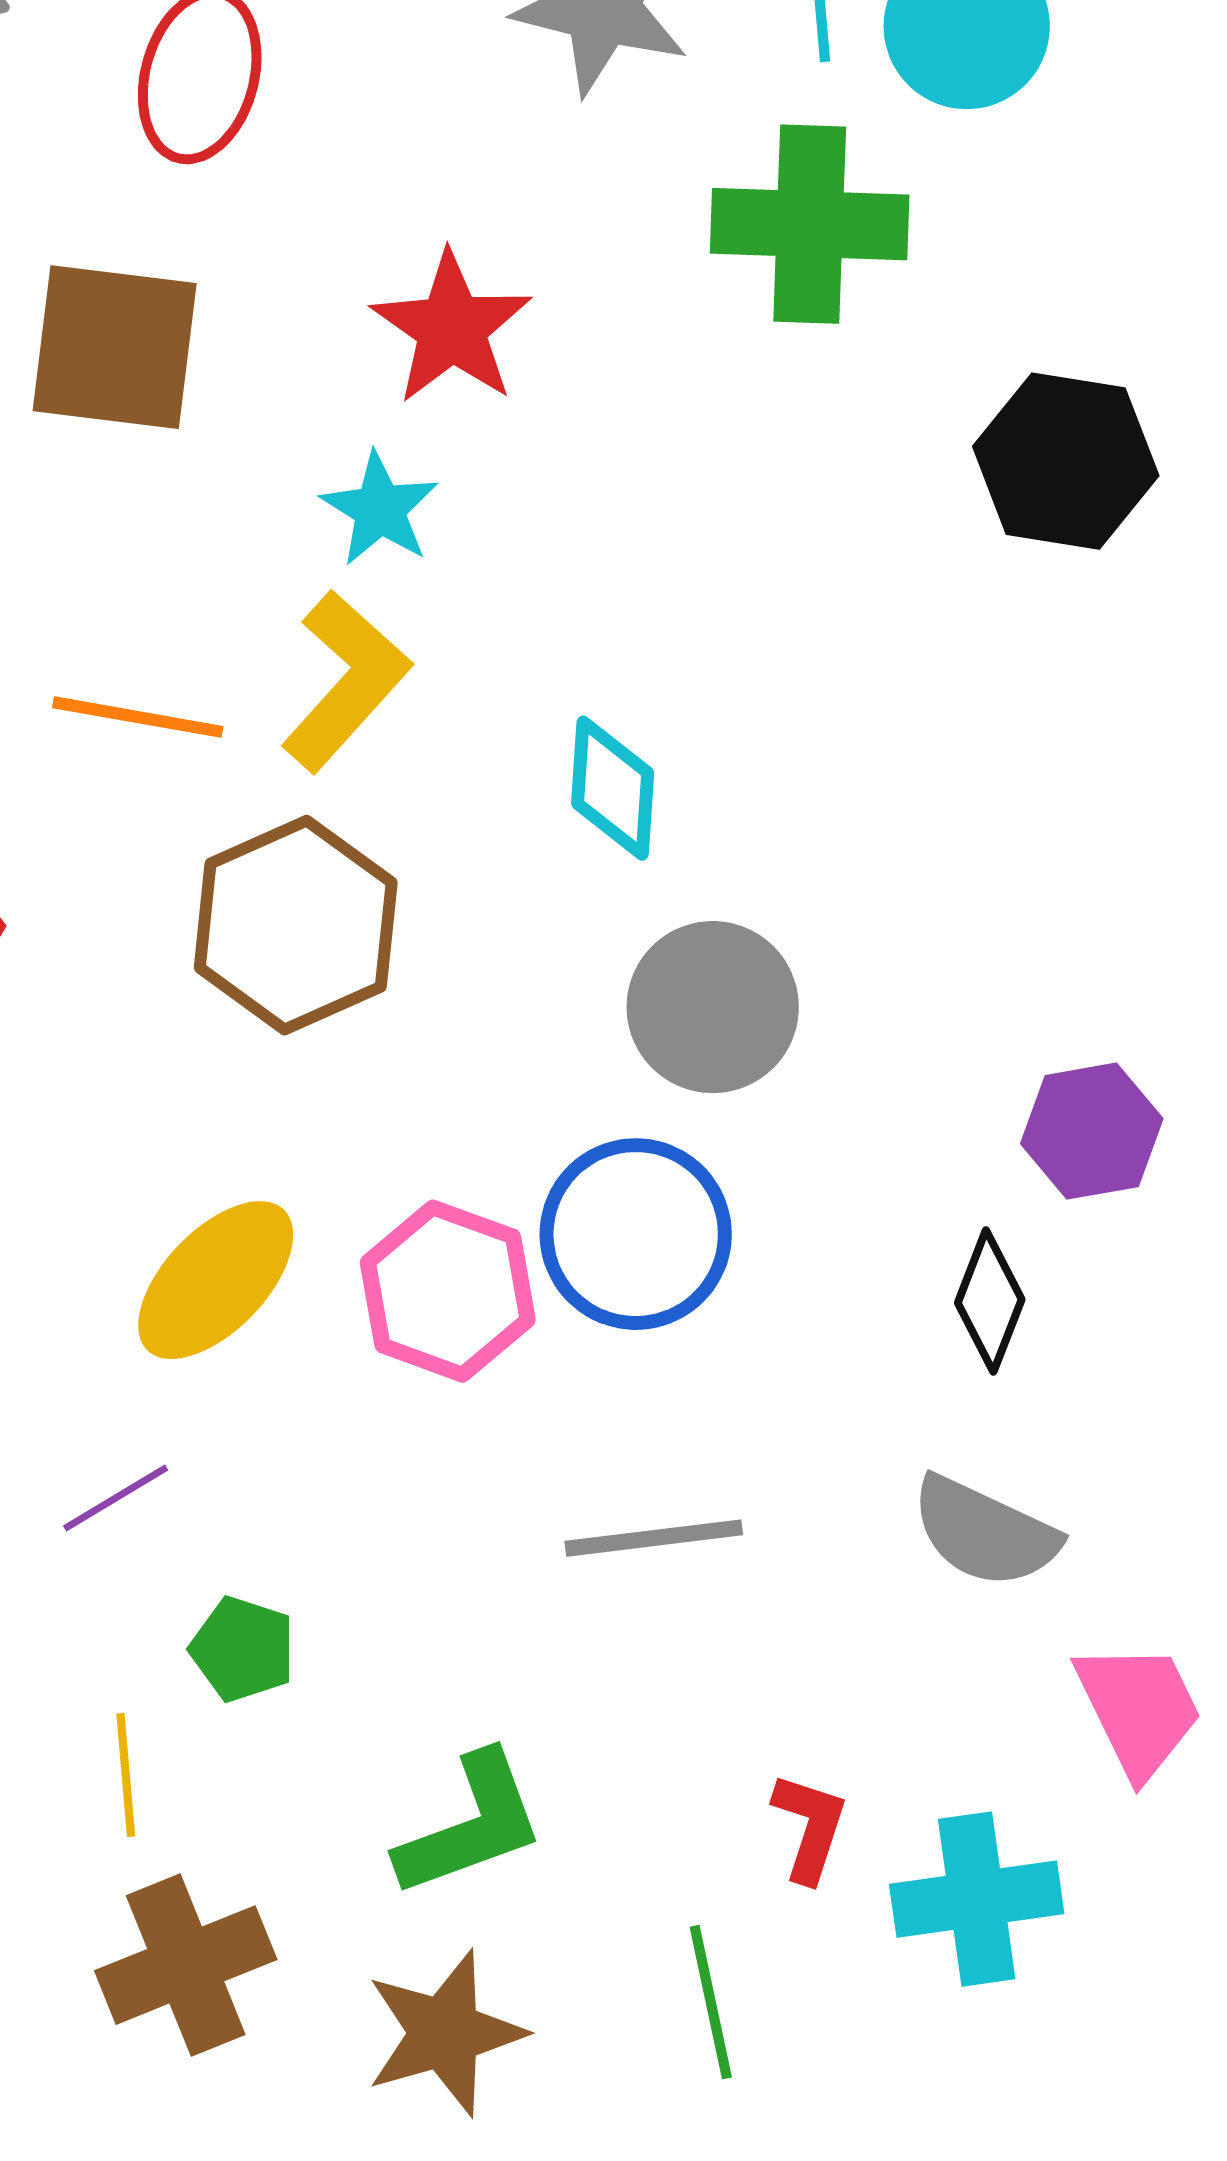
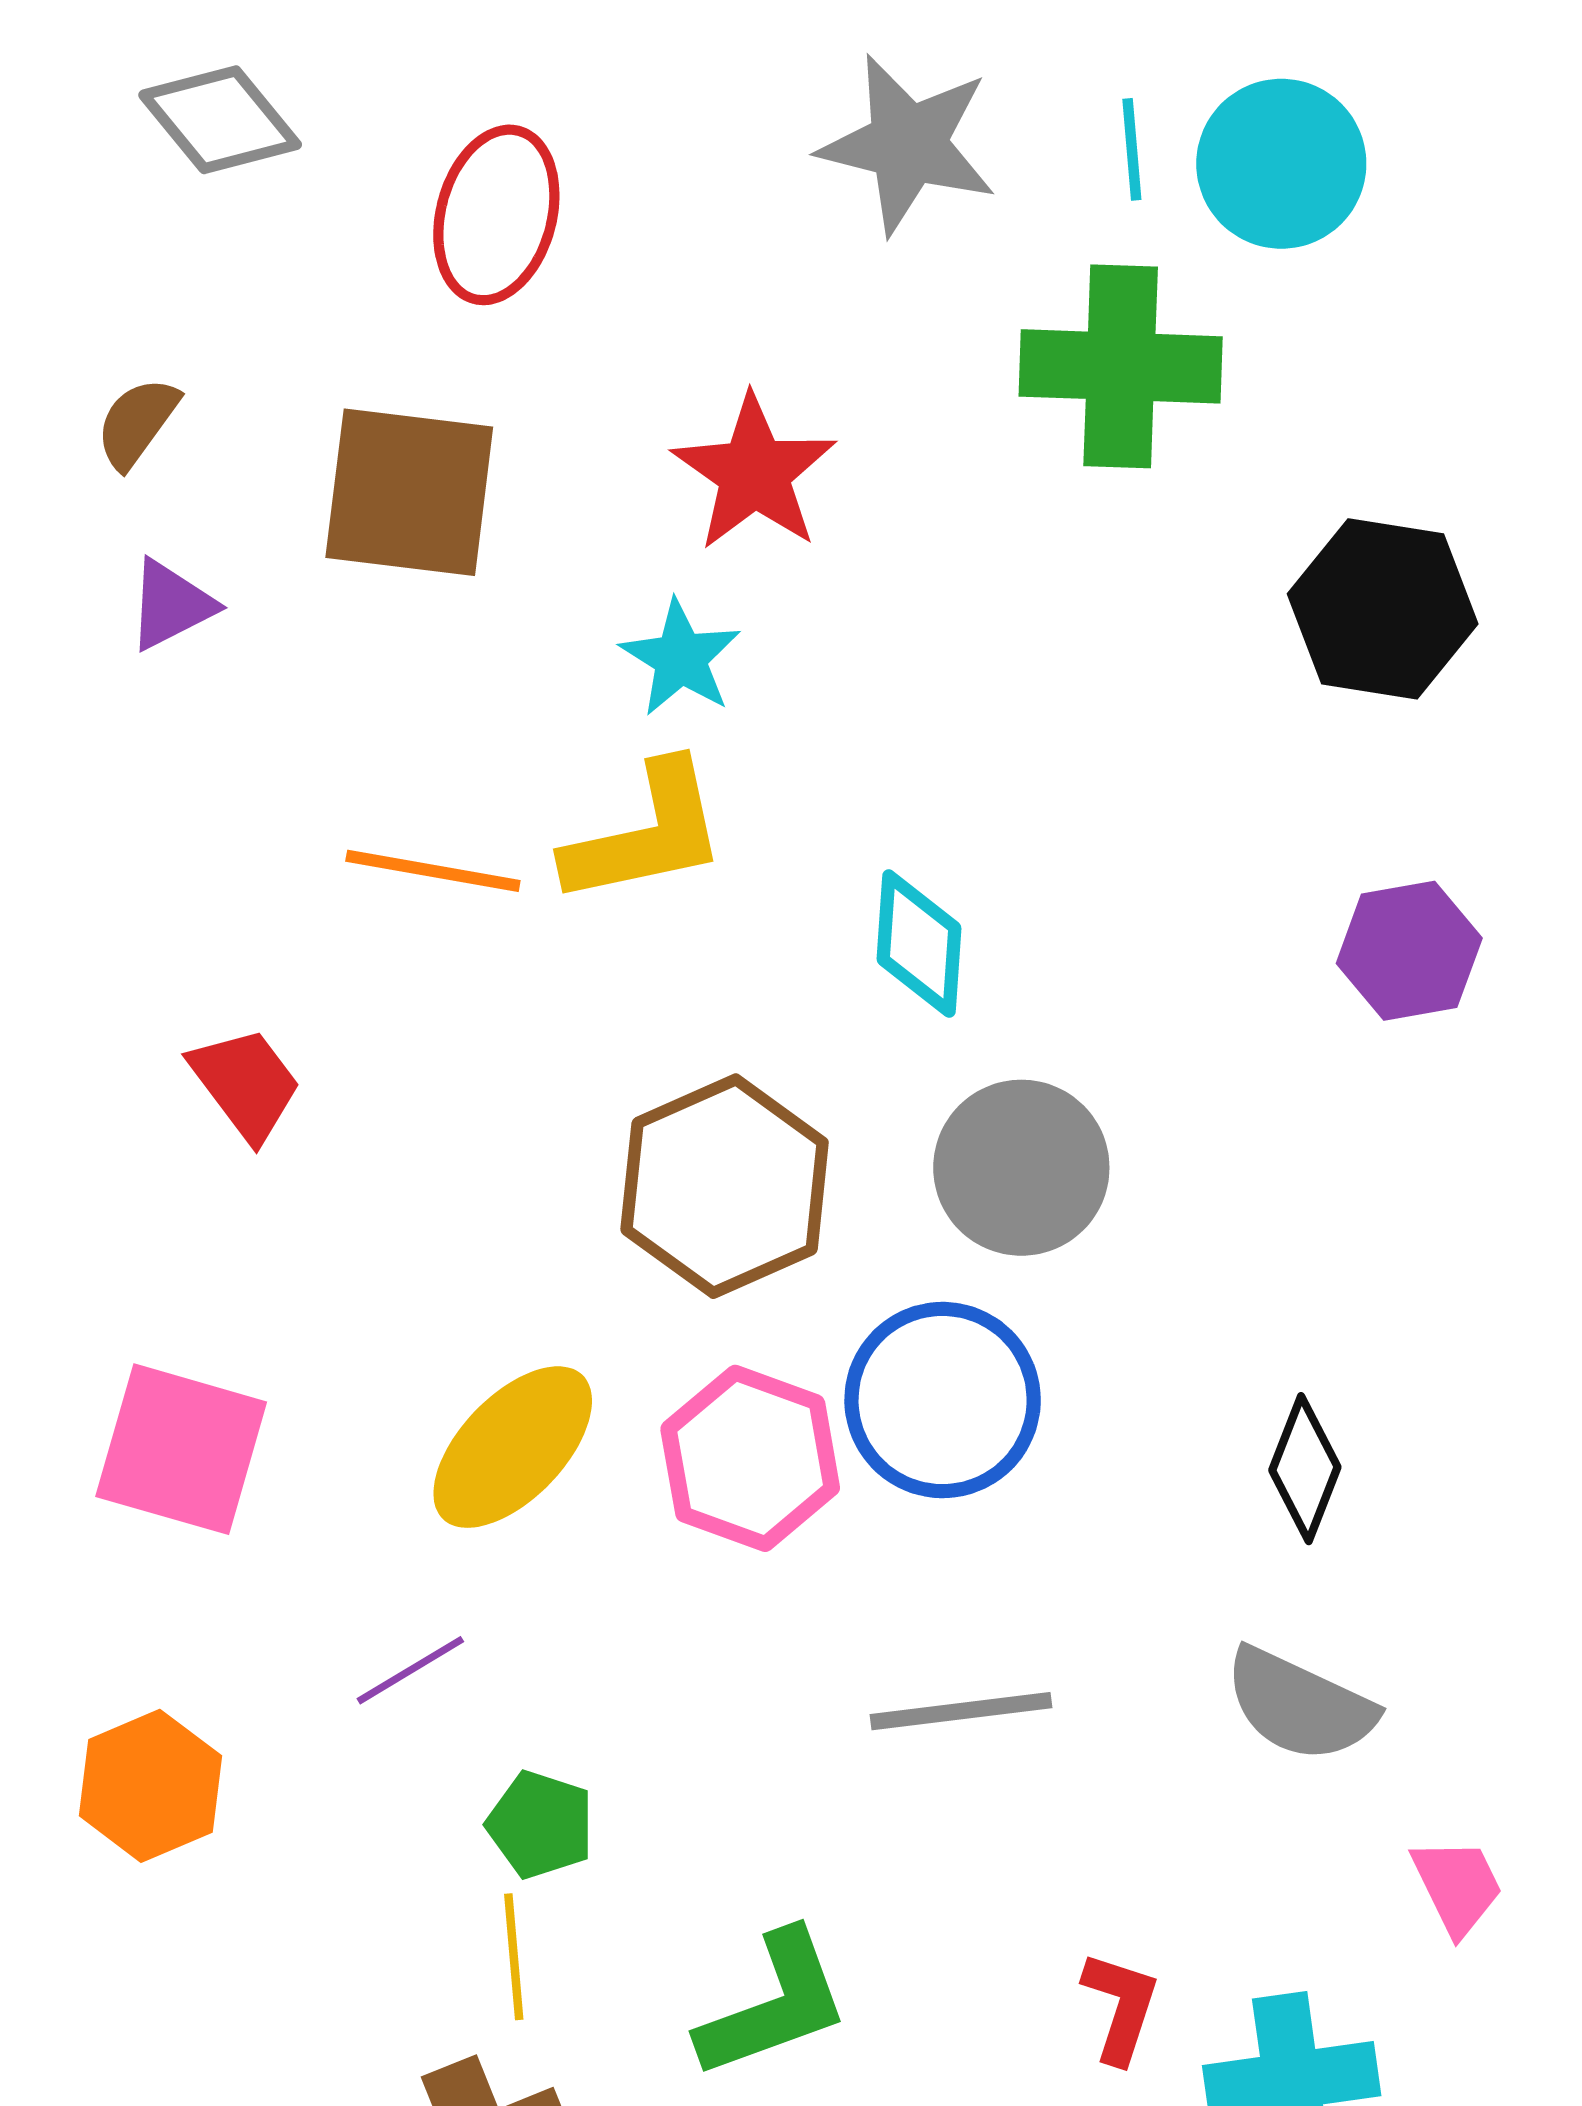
yellow L-shape: (346, 681) -> (646, 834), turned 36
brown hexagon: (296, 925) -> (725, 1186), moved
purple hexagon: (1092, 1131) -> (1409, 951), moved
pink trapezoid: (1139, 1709) -> (1457, 1886), size x0.7
yellow line: (126, 1775) -> (514, 1957), moved

